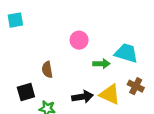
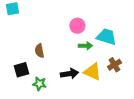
pink circle: (79, 40) -> (77, 26), moved
brown cross: (136, 86) -> (114, 65), turned 32

